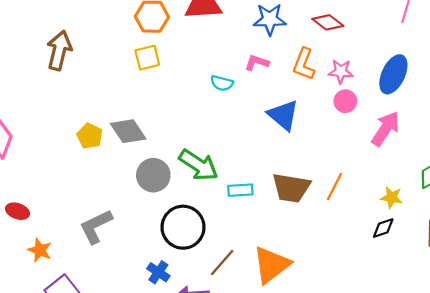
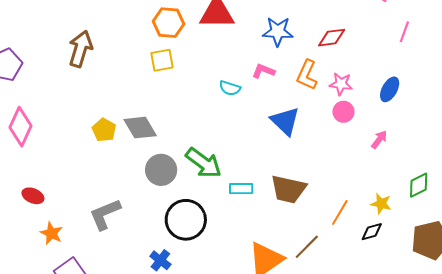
red diamond: (328, 22) -> (332, 38), turned -48
blue ellipse: (393, 74) -> (390, 89), size x0.7
pink arrow: (385, 129) -> (379, 140), size x0.6
orange line: (334, 187) -> (340, 213), moved
brown line: (222, 263) -> (307, 247), moved

